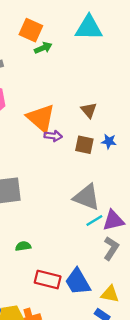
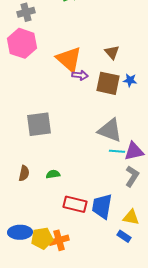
brown square: (84, 145) -> (108, 83), size x1.4
cyan line: (94, 221) -> (117, 151), turned 35
blue trapezoid: (78, 282) -> (102, 206), turned 40

